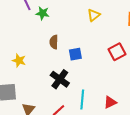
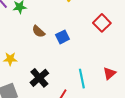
brown semicircle: (54, 42) -> (38, 31), turned -32
black cross: (60, 79) -> (39, 78), moved, turned 30

